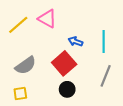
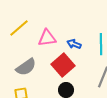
pink triangle: (47, 19) -> (47, 38), moved, turned -36

